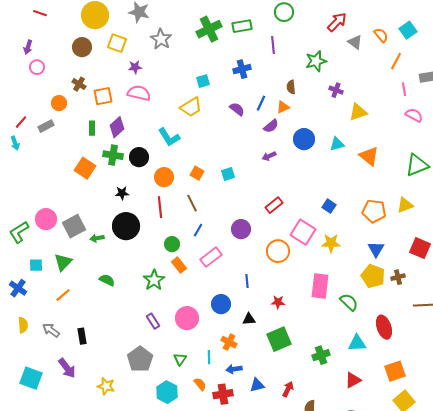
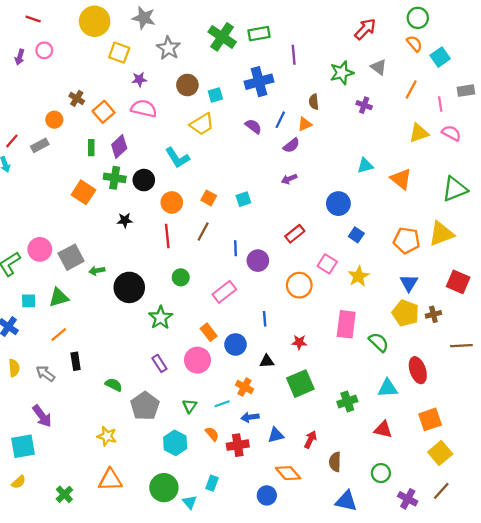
green circle: (284, 12) -> (418, 18), moved
green cross: (209, 29) -> (222, 37), turned -30
cyan square: (408, 30) -> (440, 57), moved
gray triangle: (355, 42) -> (379, 67), moved
brown circle: (82, 47) -> (187, 85), moved
orange line: (396, 61) -> (411, 89), moved
pink circle: (37, 67) -> (44, 50), moved
blue cross: (242, 69) -> (259, 82), size x1.4
orange square: (103, 96) -> (104, 112), turned -30
yellow triangle: (358, 112) -> (419, 133), moved
blue circle: (304, 139) -> (338, 204), moved
brown line: (192, 203) -> (203, 232), turned 54
yellow triangle: (405, 205) -> (441, 234), size x1.4
black circle: (126, 226) -> (129, 287), moved
blue line: (198, 230) -> (236, 248), moved, turned -32
pink square: (303, 232) -> (327, 264), size x0.7
yellow star: (331, 243) -> (359, 276), turned -30
green triangle: (63, 262) -> (59, 297), turned 30
orange rectangle: (179, 265) -> (209, 332), moved
green semicircle: (107, 280) -> (114, 385), moved
black rectangle: (82, 336) -> (76, 361), moved
cyan line: (209, 357) -> (222, 404), turned 72
purple arrow: (67, 368) -> (42, 416), moved
cyan square: (31, 378) -> (23, 446), moved, turned -30
red triangle: (353, 380) -> (383, 429), turned 42

